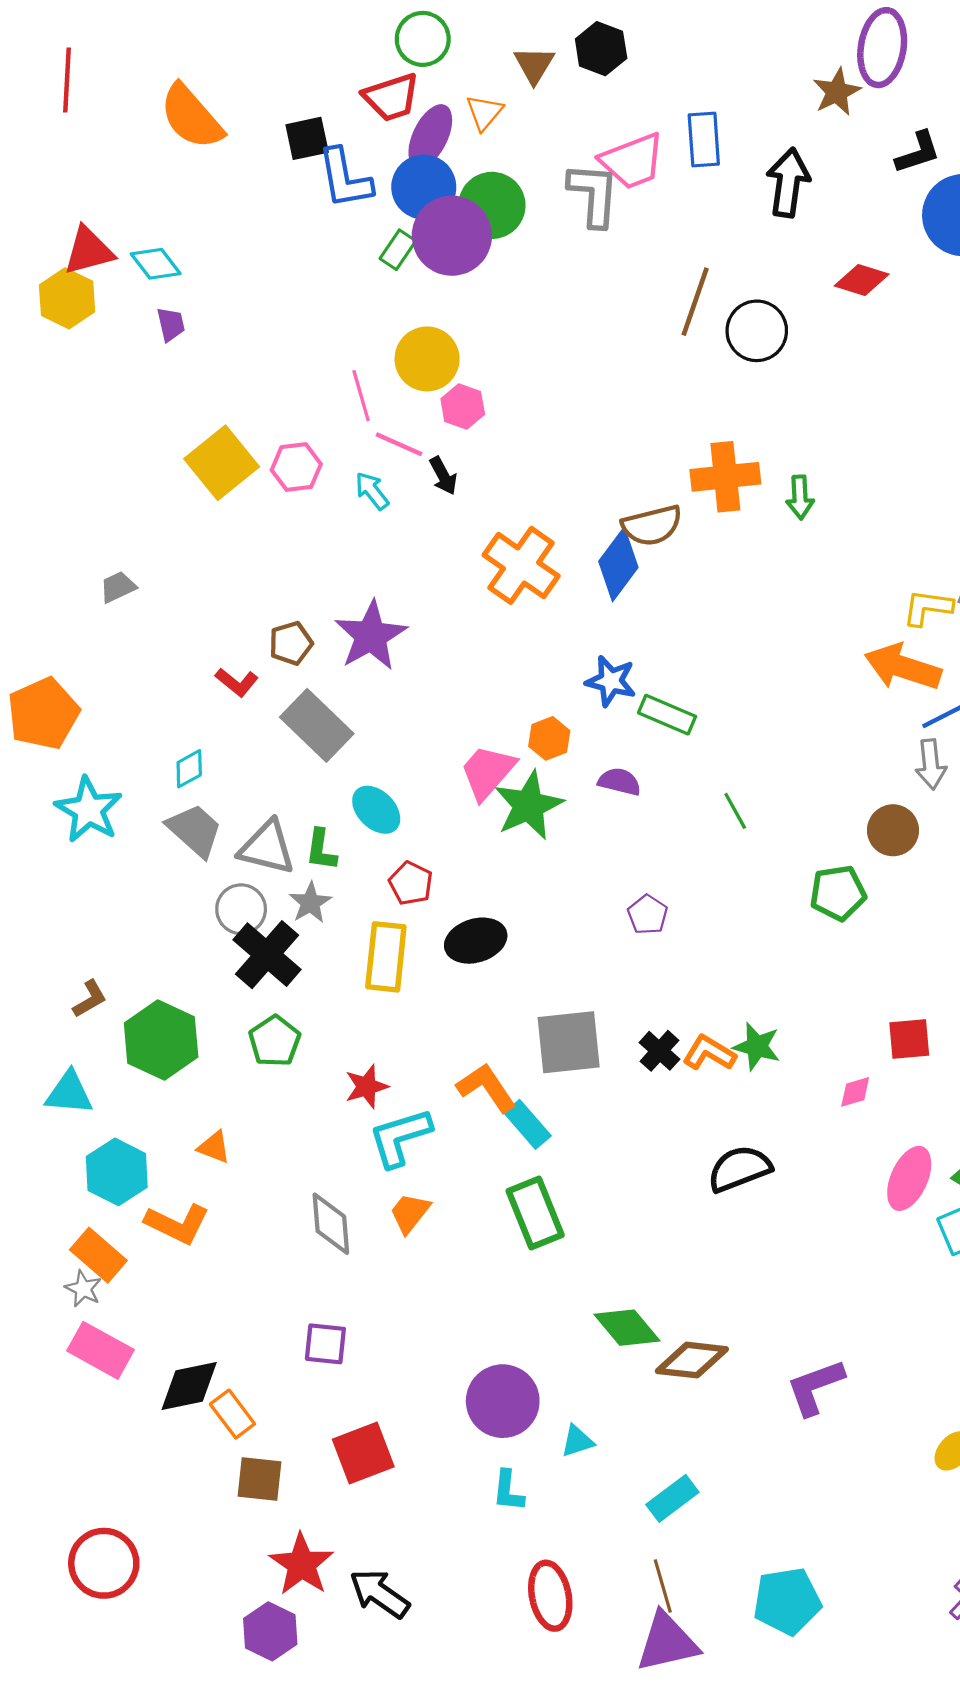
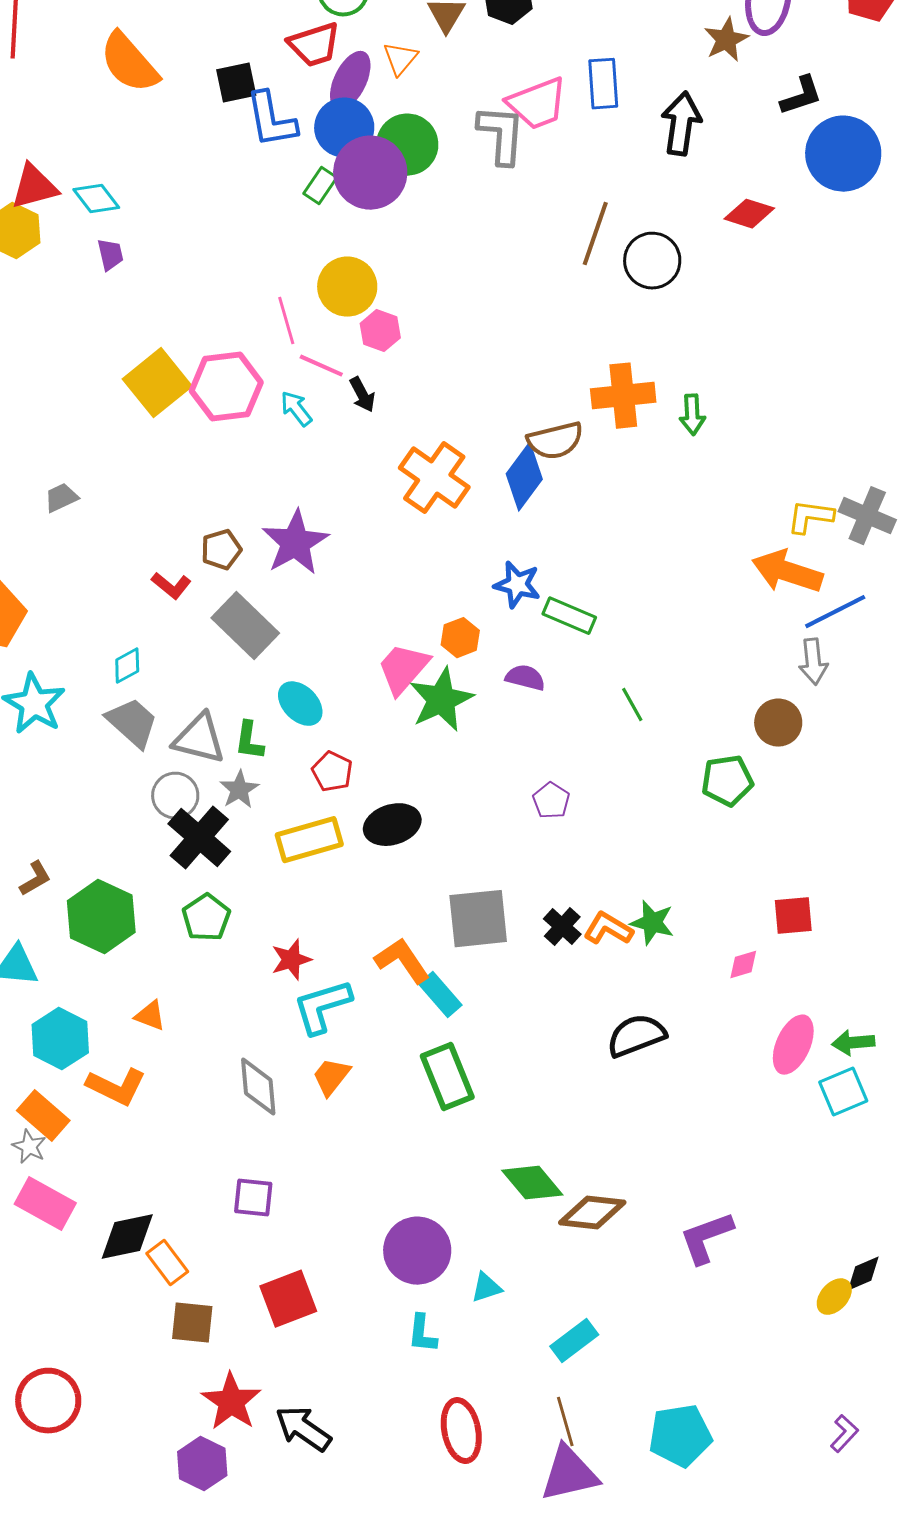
pink hexagon: (296, 467) -> (226, 387), size x1.5
yellow rectangle: (386, 957) -> (309, 840), turned 68

